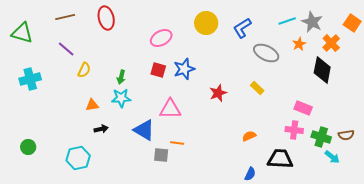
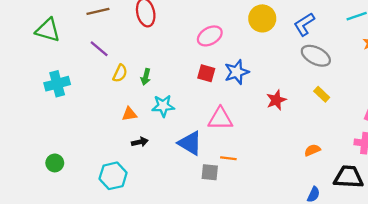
gray ellipse: (266, 53) -> (316, 56), moved
green arrow: (121, 77) -> (146, 77), moved

